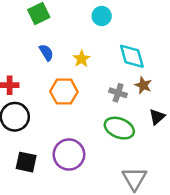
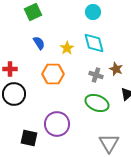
cyan circle: (102, 16) -> (93, 12), moved
cyan diamond: (132, 56) -> (94, 43), moved
black square: (26, 162) -> (29, 138), moved

